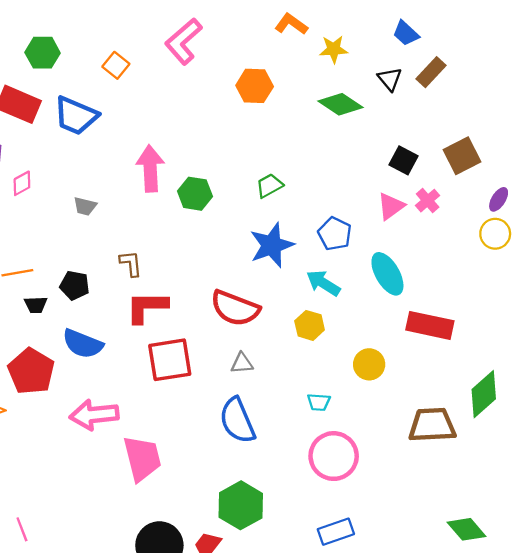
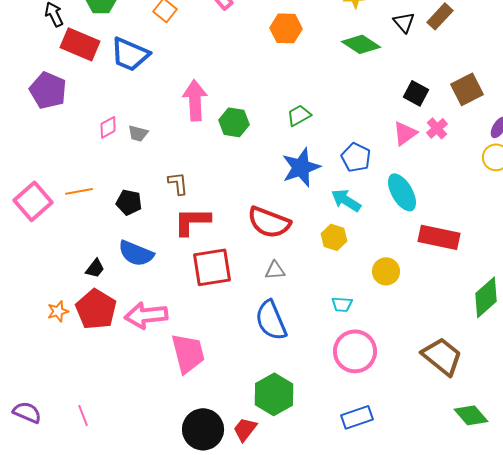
pink diamond: (22, 183) -> (108, 127), moved
black trapezoid: (36, 305) -> (95, 268), moved, turned -50
red pentagon: (31, 371) -> (96, 309), moved
brown trapezoid: (432, 425) -> (442, 356), moved, turned 42

